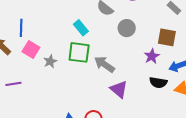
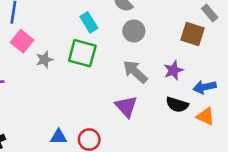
gray circle: (127, 28) -> (134, 31), moved
brown square: (167, 37) -> (193, 34), moved
gray arrow: (104, 64) -> (135, 72), moved

